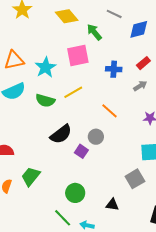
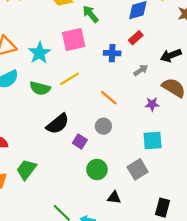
red rectangle: (143, 63) -> (136, 38), moved
gray circle: (96, 137) -> (103, 126), moved
green circle: (75, 193) -> (97, 170), moved

